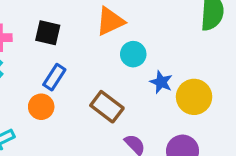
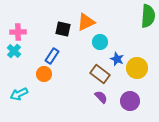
black square: (48, 33) -> (63, 29), moved
brown rectangle: (107, 107) -> (100, 74), moved

